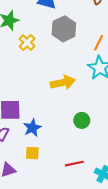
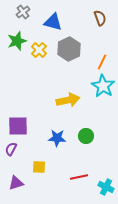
yellow cross: (27, 43) -> (39, 50), moved
blue star: (32, 128) -> (57, 138), moved, turned 30

